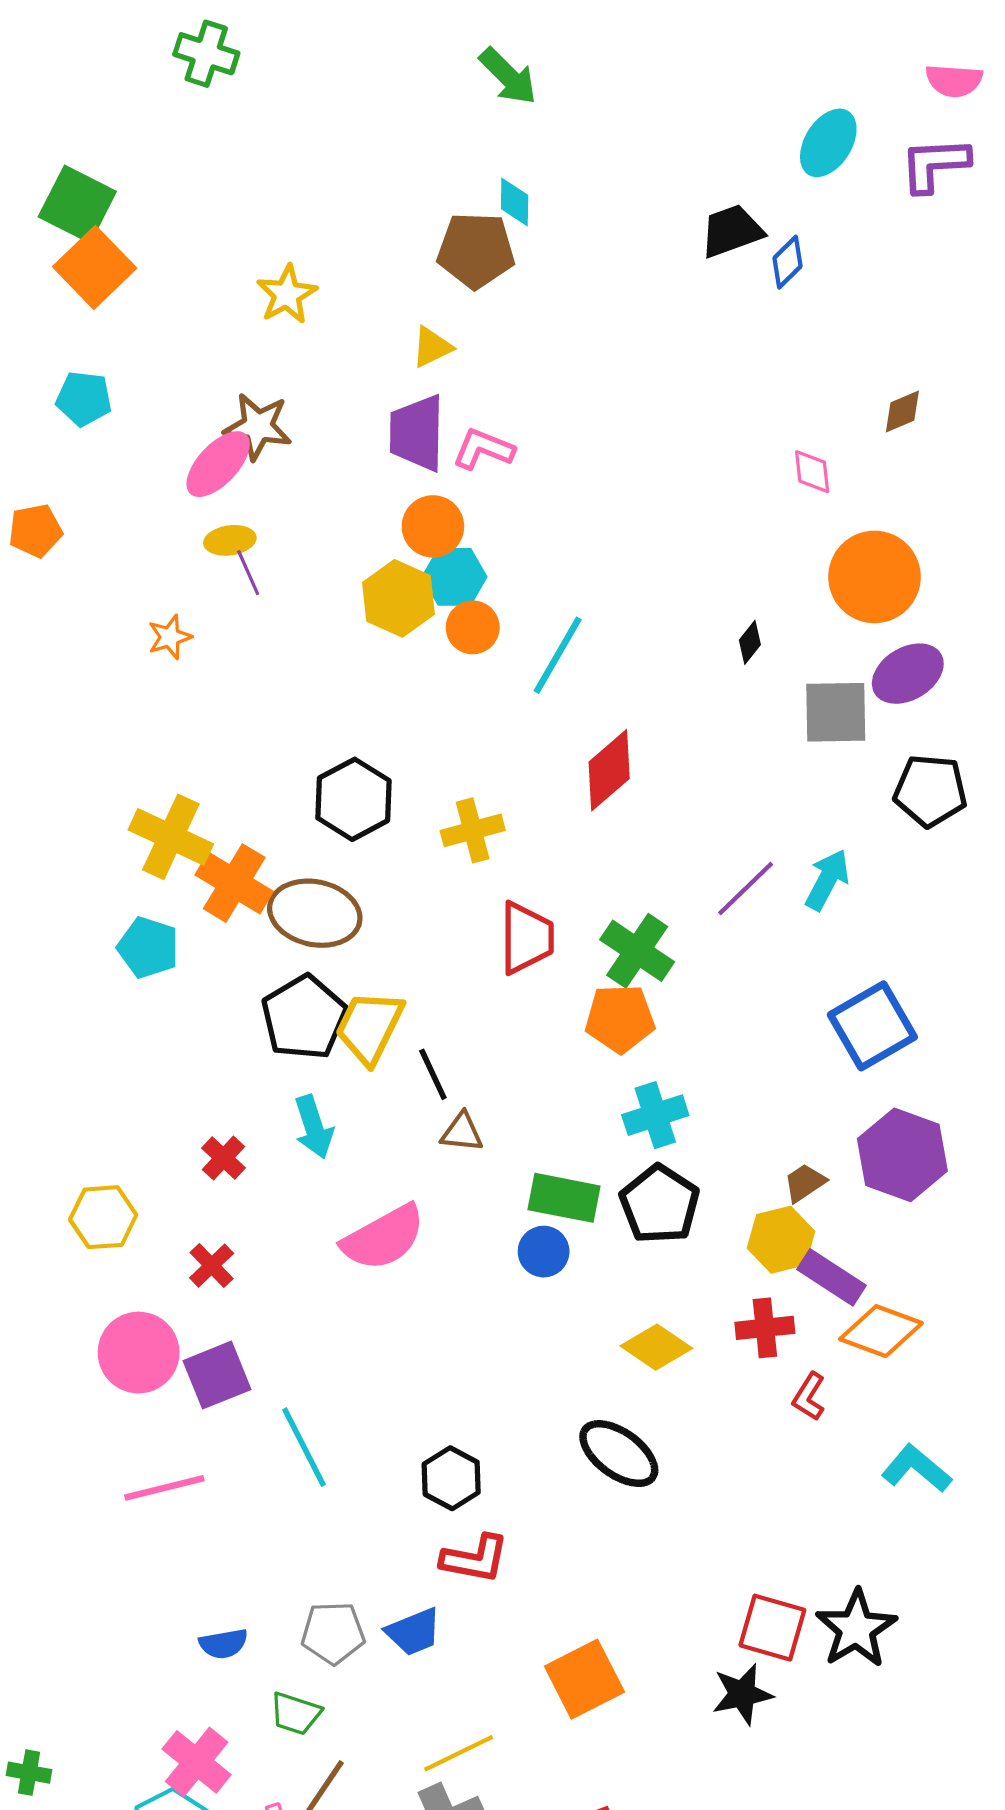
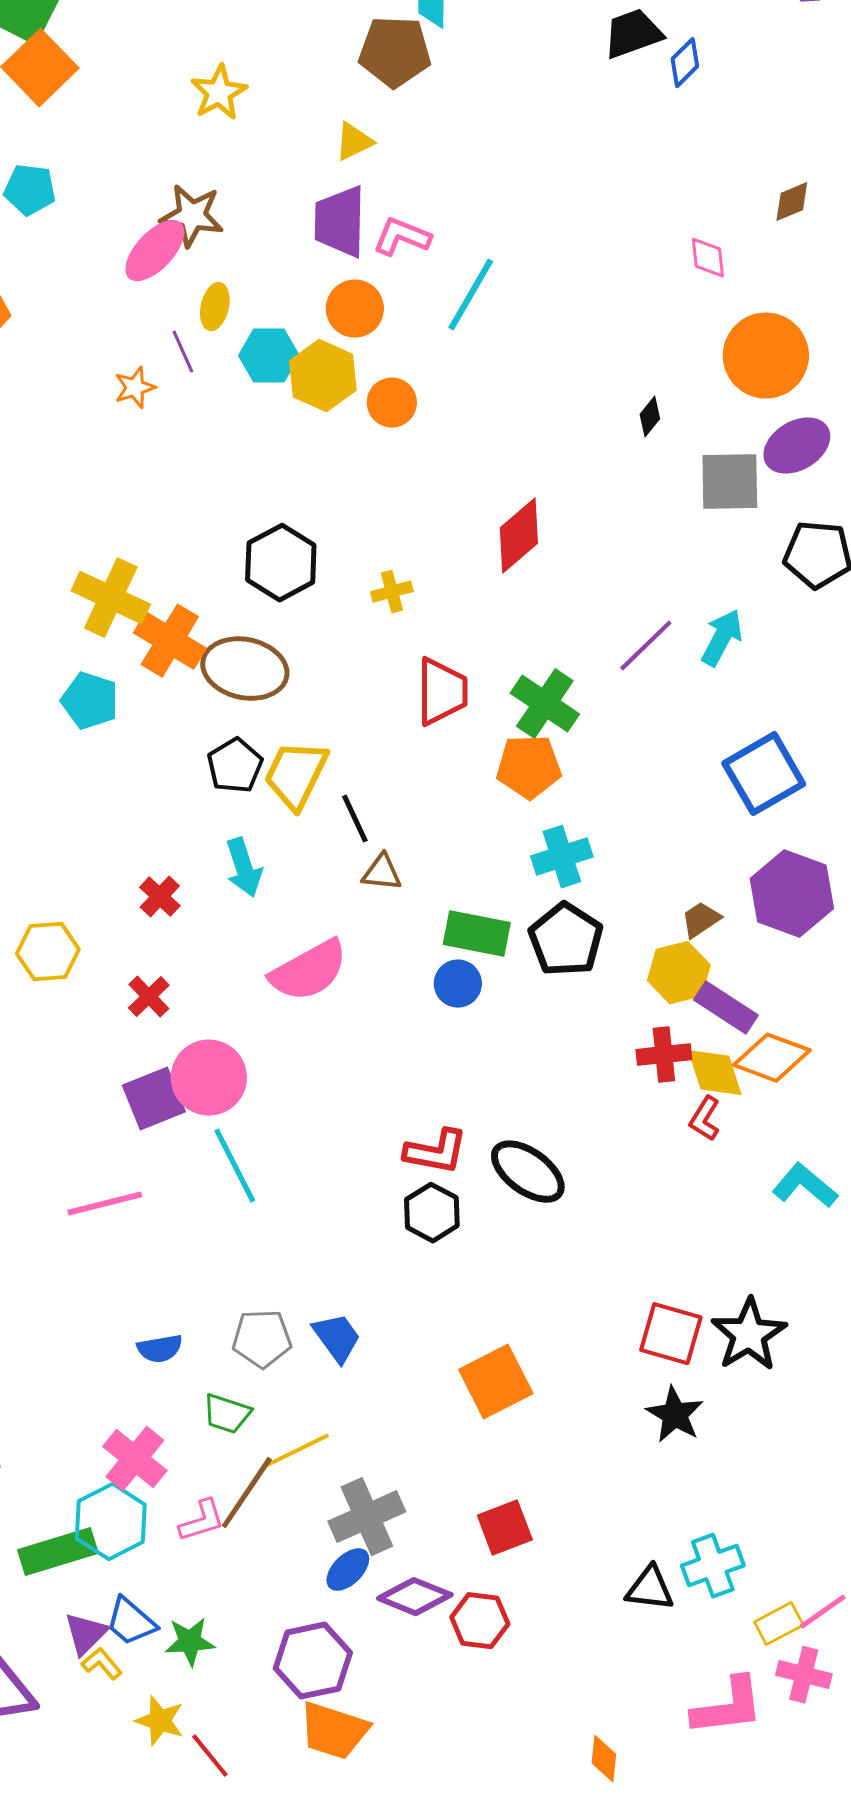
yellow ellipse: (230, 540) -> (215, 307), moved, turned -69
cyan hexagon: (454, 577) -> (269, 356), moved
orange star: (170, 637) -> (135, 388), moved
cyan line: (558, 655) -> (471, 295), moved
yellow cross: (473, 830) -> (392, 592), size x0.7
black pentagon: (304, 1017) -> (235, 766), size x0.7
yellow diamond: (656, 1347) -> (715, 1073), moved, turned 38
pink circle: (139, 1353) -> (209, 1078), moved
black hexagon: (451, 1478) -> (432, 1213), moved
red L-shape: (475, 1559) -> (436, 1152), moved
blue trapezoid: (414, 1632) -> (337, 1338), turned -104
black star: (742, 1694) -> (675, 1415), moved, turned -30
yellow line: (459, 1753) -> (297, 1451), moved

